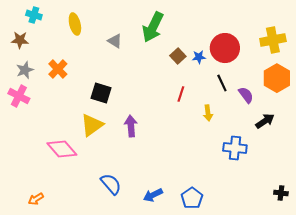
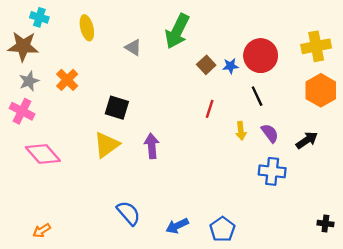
brown star: (20, 40) -> (23, 46), size x1.5
purple semicircle: (246, 95) -> (270, 133), moved
pink diamond: (62, 149) -> (43, 154), moved

